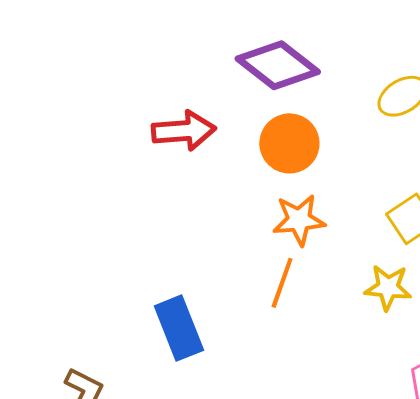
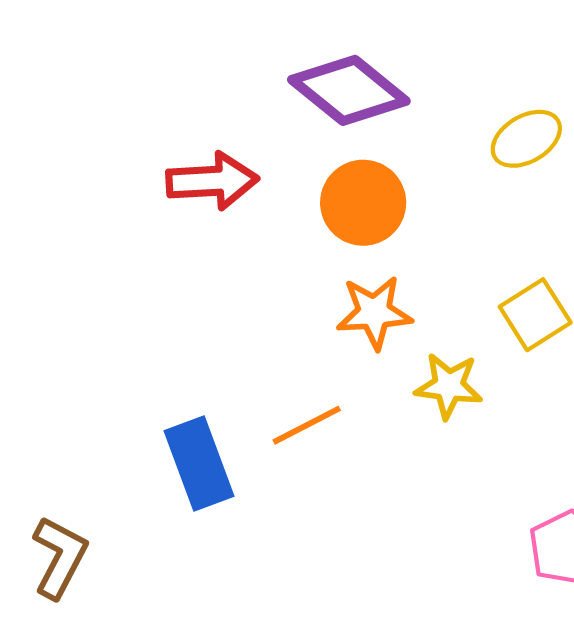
orange line: (282, 283) -> (307, 425), moved, turned 42
yellow star: (388, 288) -> (449, 386), moved

